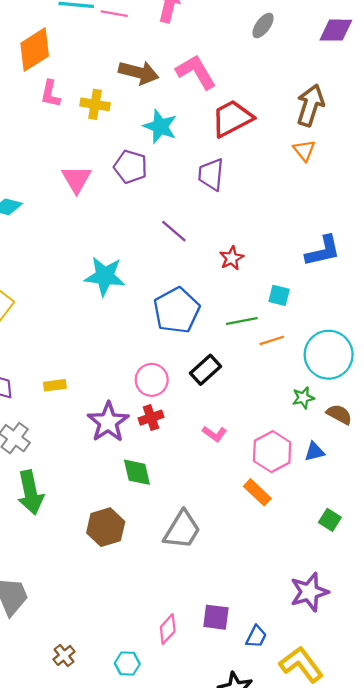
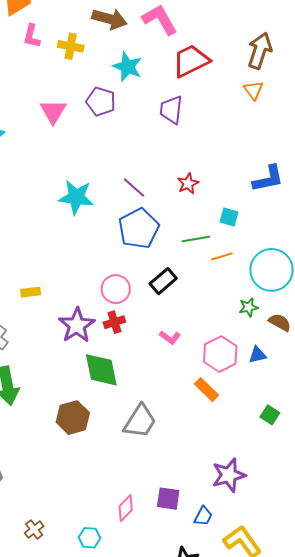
purple line: (174, 231) -> (134, 188), moved
green diamond: (137, 472) -> (101, 370), size x1.4
purple star: (309, 592) -> (229, 475), moved

